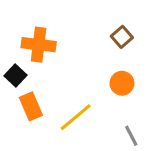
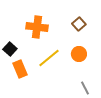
orange cross: (39, 45) -> (37, 27), moved
yellow line: (76, 117) -> (49, 58), moved

